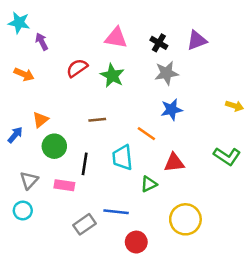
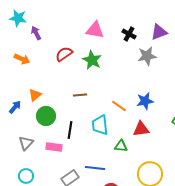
gray star: (167, 73) -> (147, 56), moved
blue star: (172, 110) -> (145, 101), moved
green triangle: (149, 184) -> (121, 146), turned 32
cyan circle: (23, 210) -> (26, 176), moved

